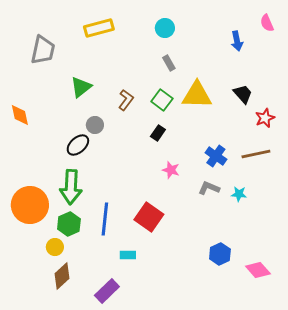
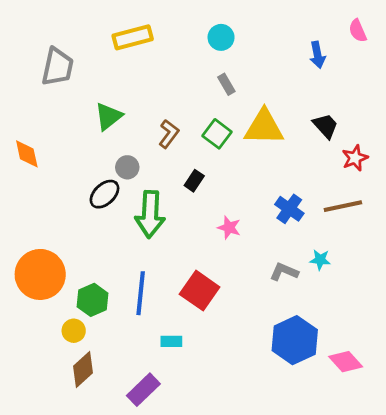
black rectangle: (158, 133) -> (194, 181), moved
green arrow: (71, 187) -> (150, 214), moved
gray L-shape: (209, 188) -> (284, 272), moved
blue hexagon: (220, 254) -> (295, 340), size x1.6

